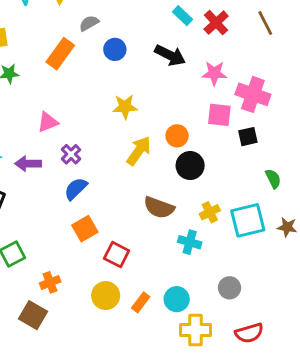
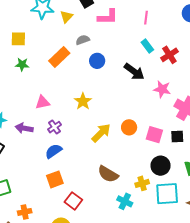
yellow star: (125, 107) -> (83, 101), moved, turned 30
pink square: (219, 115) -> (154, 135), moved
black circle: (190, 166) -> (161, 166), moved

